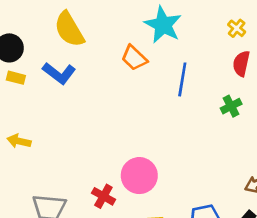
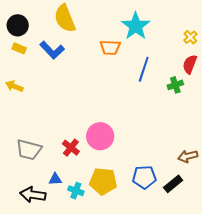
orange trapezoid: (134, 58) -> (110, 47), turned -50
green cross: (231, 106) -> (175, 85), moved
yellow arrow: (19, 141) -> (14, 86), moved

